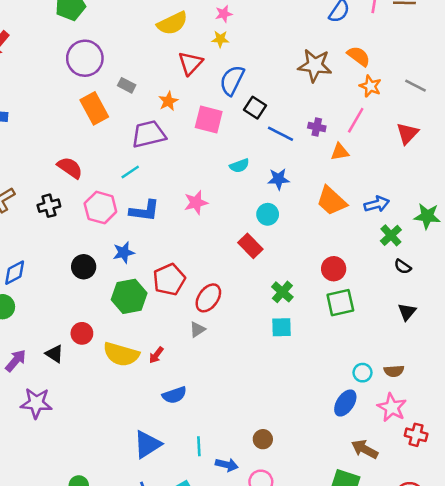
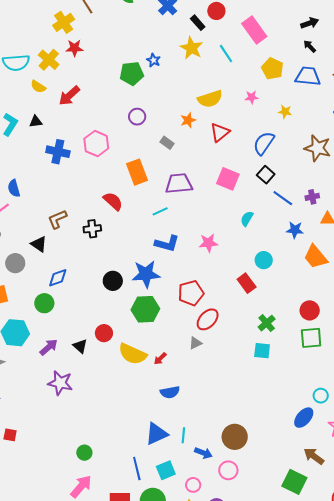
yellow star: (220, 39) -> (285, 112), moved
purple circle: (85, 58) -> (137, 117), size x0.6
blue semicircle: (232, 80) -> (264, 143), moved
orange star: (168, 101) -> (188, 120), moved
orange rectangle: (94, 108) -> (137, 172), moved
purple cross: (317, 127) -> (312, 197), turned -32
cyan semicircle: (239, 166) -> (247, 219), turned 133
blue star: (278, 179) -> (295, 230), moved
pink hexagon: (100, 208) -> (96, 144), moved
blue star: (124, 252) -> (146, 274), size x1.6
red pentagon: (169, 280) -> (191, 293), moved
brown circle: (263, 439) -> (235, 437), size x1.6
blue triangle: (147, 444) -> (156, 434), moved

